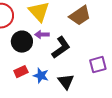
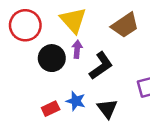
purple arrow: (42, 35) -> (77, 49), turned 96
red rectangle: (21, 72) -> (51, 109), moved

